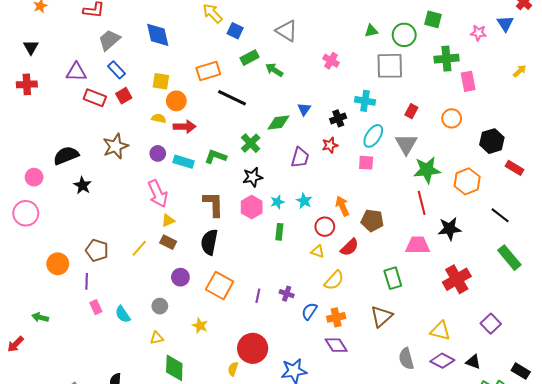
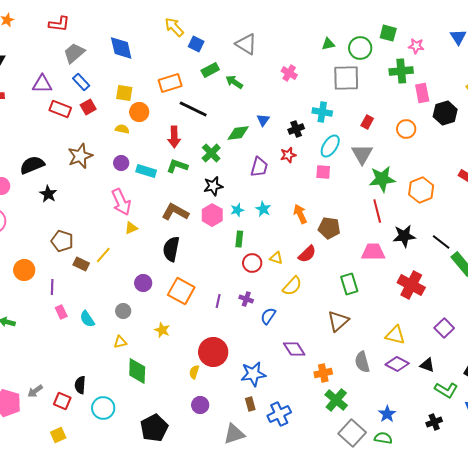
pink star: (478, 33) -> (416, 46), moved
red arrow: (185, 127) -> (174, 137), moved, turned 90
black hexagon: (492, 141) -> (445, 113), moved
brown L-shape: (213, 204) -> (175, 212), turned -60
black line: (500, 215) -> (441, 242), moved
red circle: (325, 227) -> (252, 263), moved
brown rectangle: (168, 242) -> (81, 264), moved
brown pentagon: (97, 250) -> (62, 241), moved
red cross: (457, 279) -> (411, 285), turned -32
orange cross: (336, 317) -> (323, 373), moved

